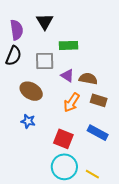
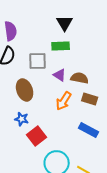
black triangle: (45, 22) -> (65, 23), moved
brown ellipse: (31, 91) -> (25, 90), turned 40
red square: (63, 139) -> (37, 136), moved, turned 30

